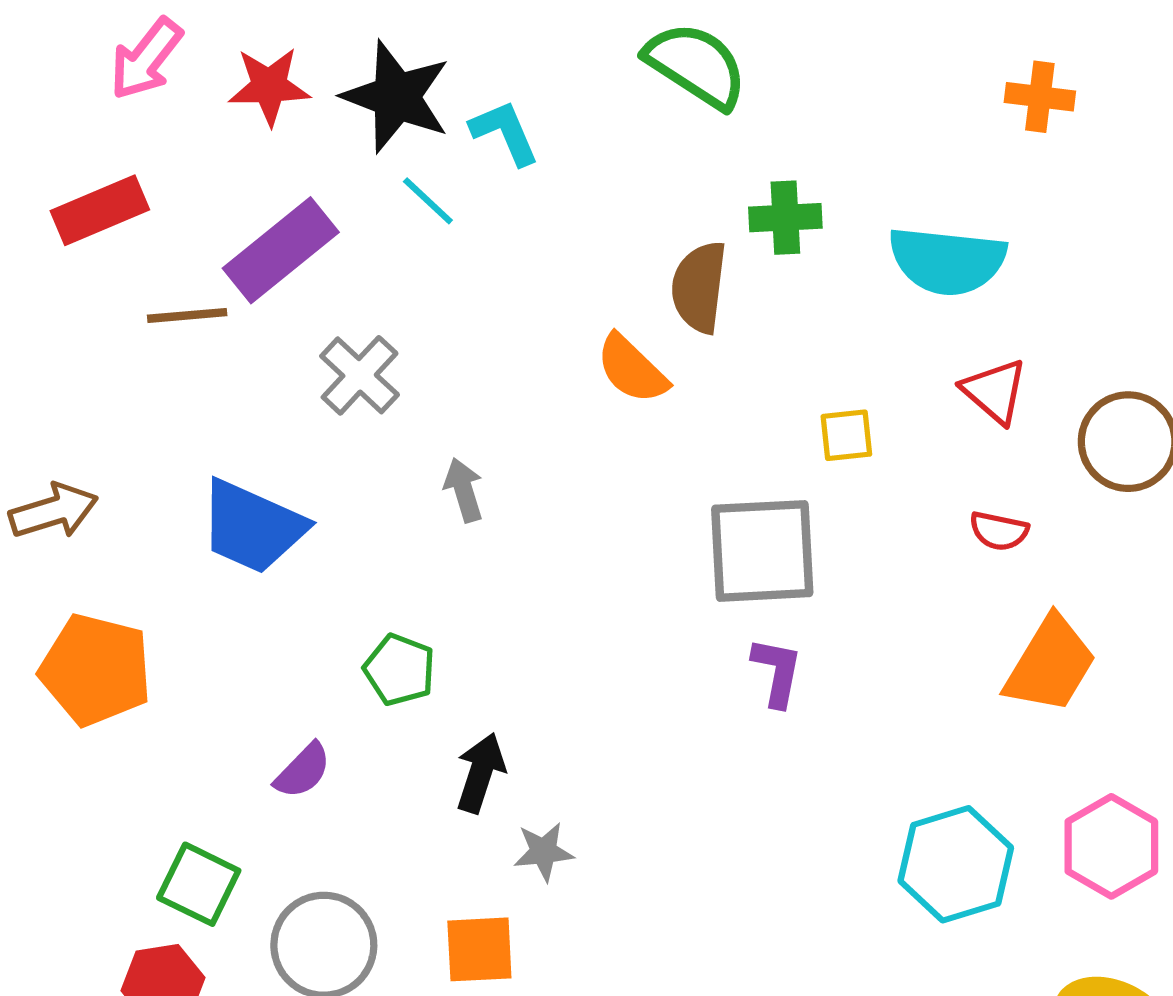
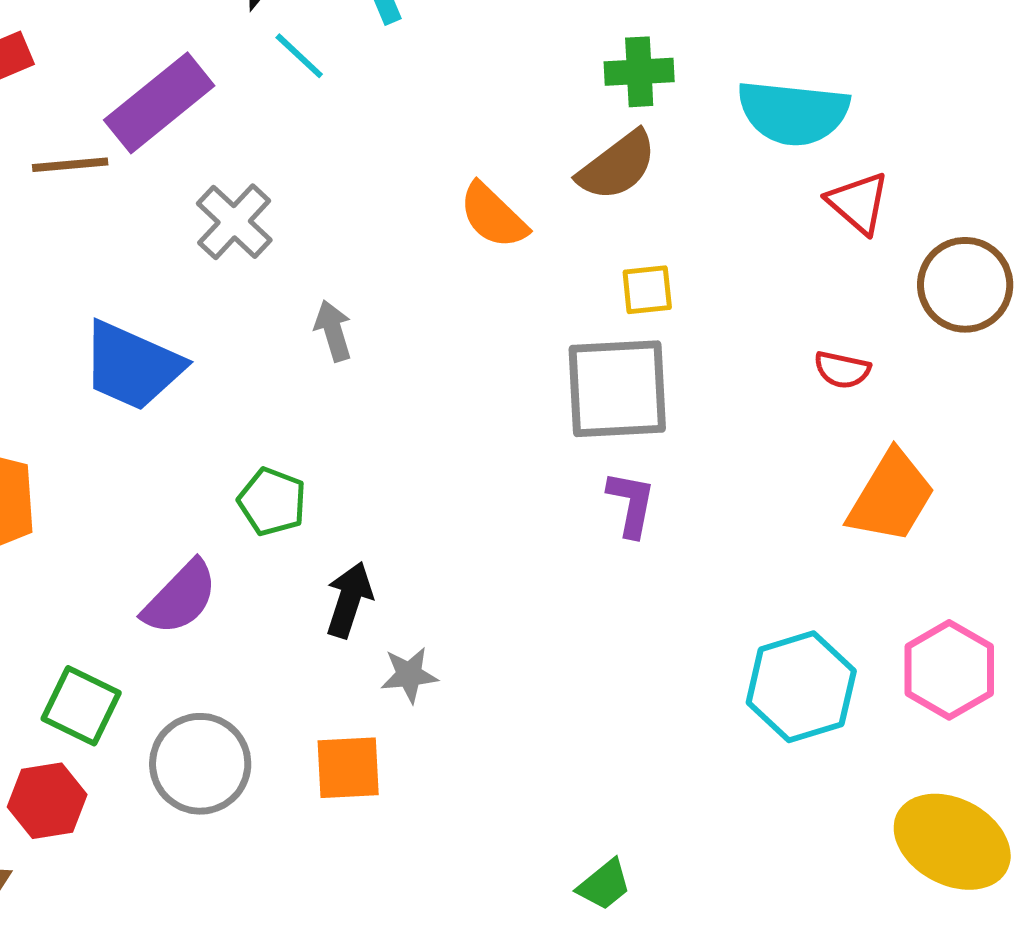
brown semicircle: (699, 287) -> (617, 166), moved, turned -134
red triangle: (995, 391) -> (858, 203), moved
yellow square: (846, 435) -> (647, 290), moved
purple semicircle: (303, 771) -> (180, 598), size x1.4

